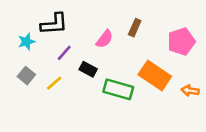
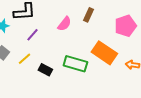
black rectangle: (88, 69) -> (45, 70), moved

